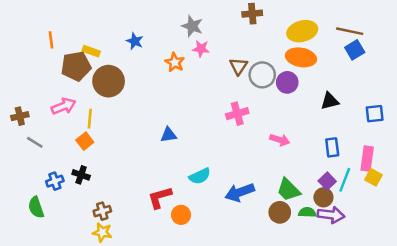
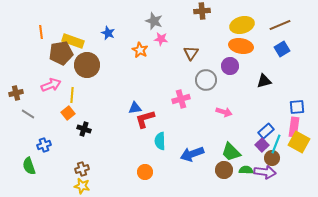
brown line: (350, 31) -> (280, 25), turned -35
blue square: (355, 50) -> (282, 49), moved
yellow rectangle: (91, 51) -> (73, 41), size x1.5
gray circle: (262, 75) -> (206, 80), moved
pink cross: (237, 114) -> (181, 99), moved
blue square: (375, 114) -> (297, 107), moved
blue rectangle: (332, 147) -> (266, 131), moved, turned 56
black cross: (81, 175) -> (84, 129), moved
cyan semicircle: (200, 176) -> (160, 141), turned 114
yellow square: (373, 177) -> (299, 142), size x1.5
red L-shape: (160, 197) -> (145, 119), moved
brown circle: (323, 197) -> (272, 158), moved

